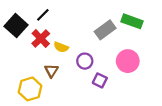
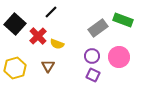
black line: (43, 15) -> (51, 12), moved
purple circle: (85, 61) -> (92, 56), moved
yellow hexagon: (30, 89) -> (15, 68), moved

